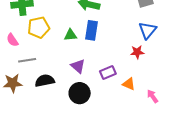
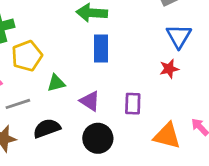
green triangle: (70, 35) -> (56, 83), moved
purple rectangle: (108, 73) -> (133, 104), turned -56
orange triangle: (129, 84) -> (167, 136), moved, size x1.5

